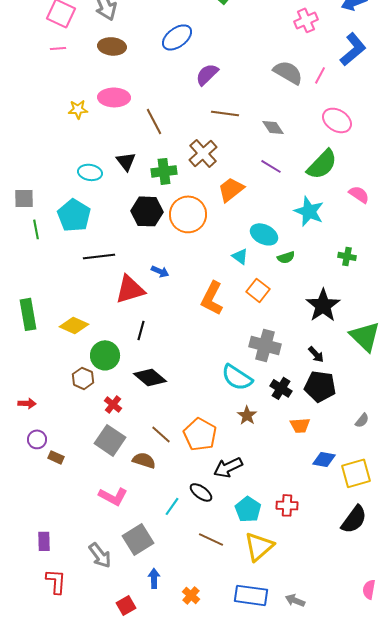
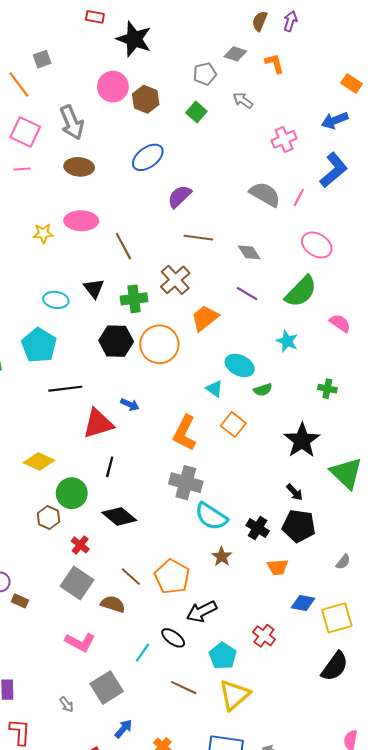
cyan star: (309, 211) -> (287, 341), size x0.7
gray cross: (265, 345) -> (186, 483), moved
red cross: (287, 505) -> (264, 636), moved, turned 35
gray arrow: (100, 555) -> (66, 704), size x0.6
blue arrow: (154, 578) -> (123, 729), turned 42

